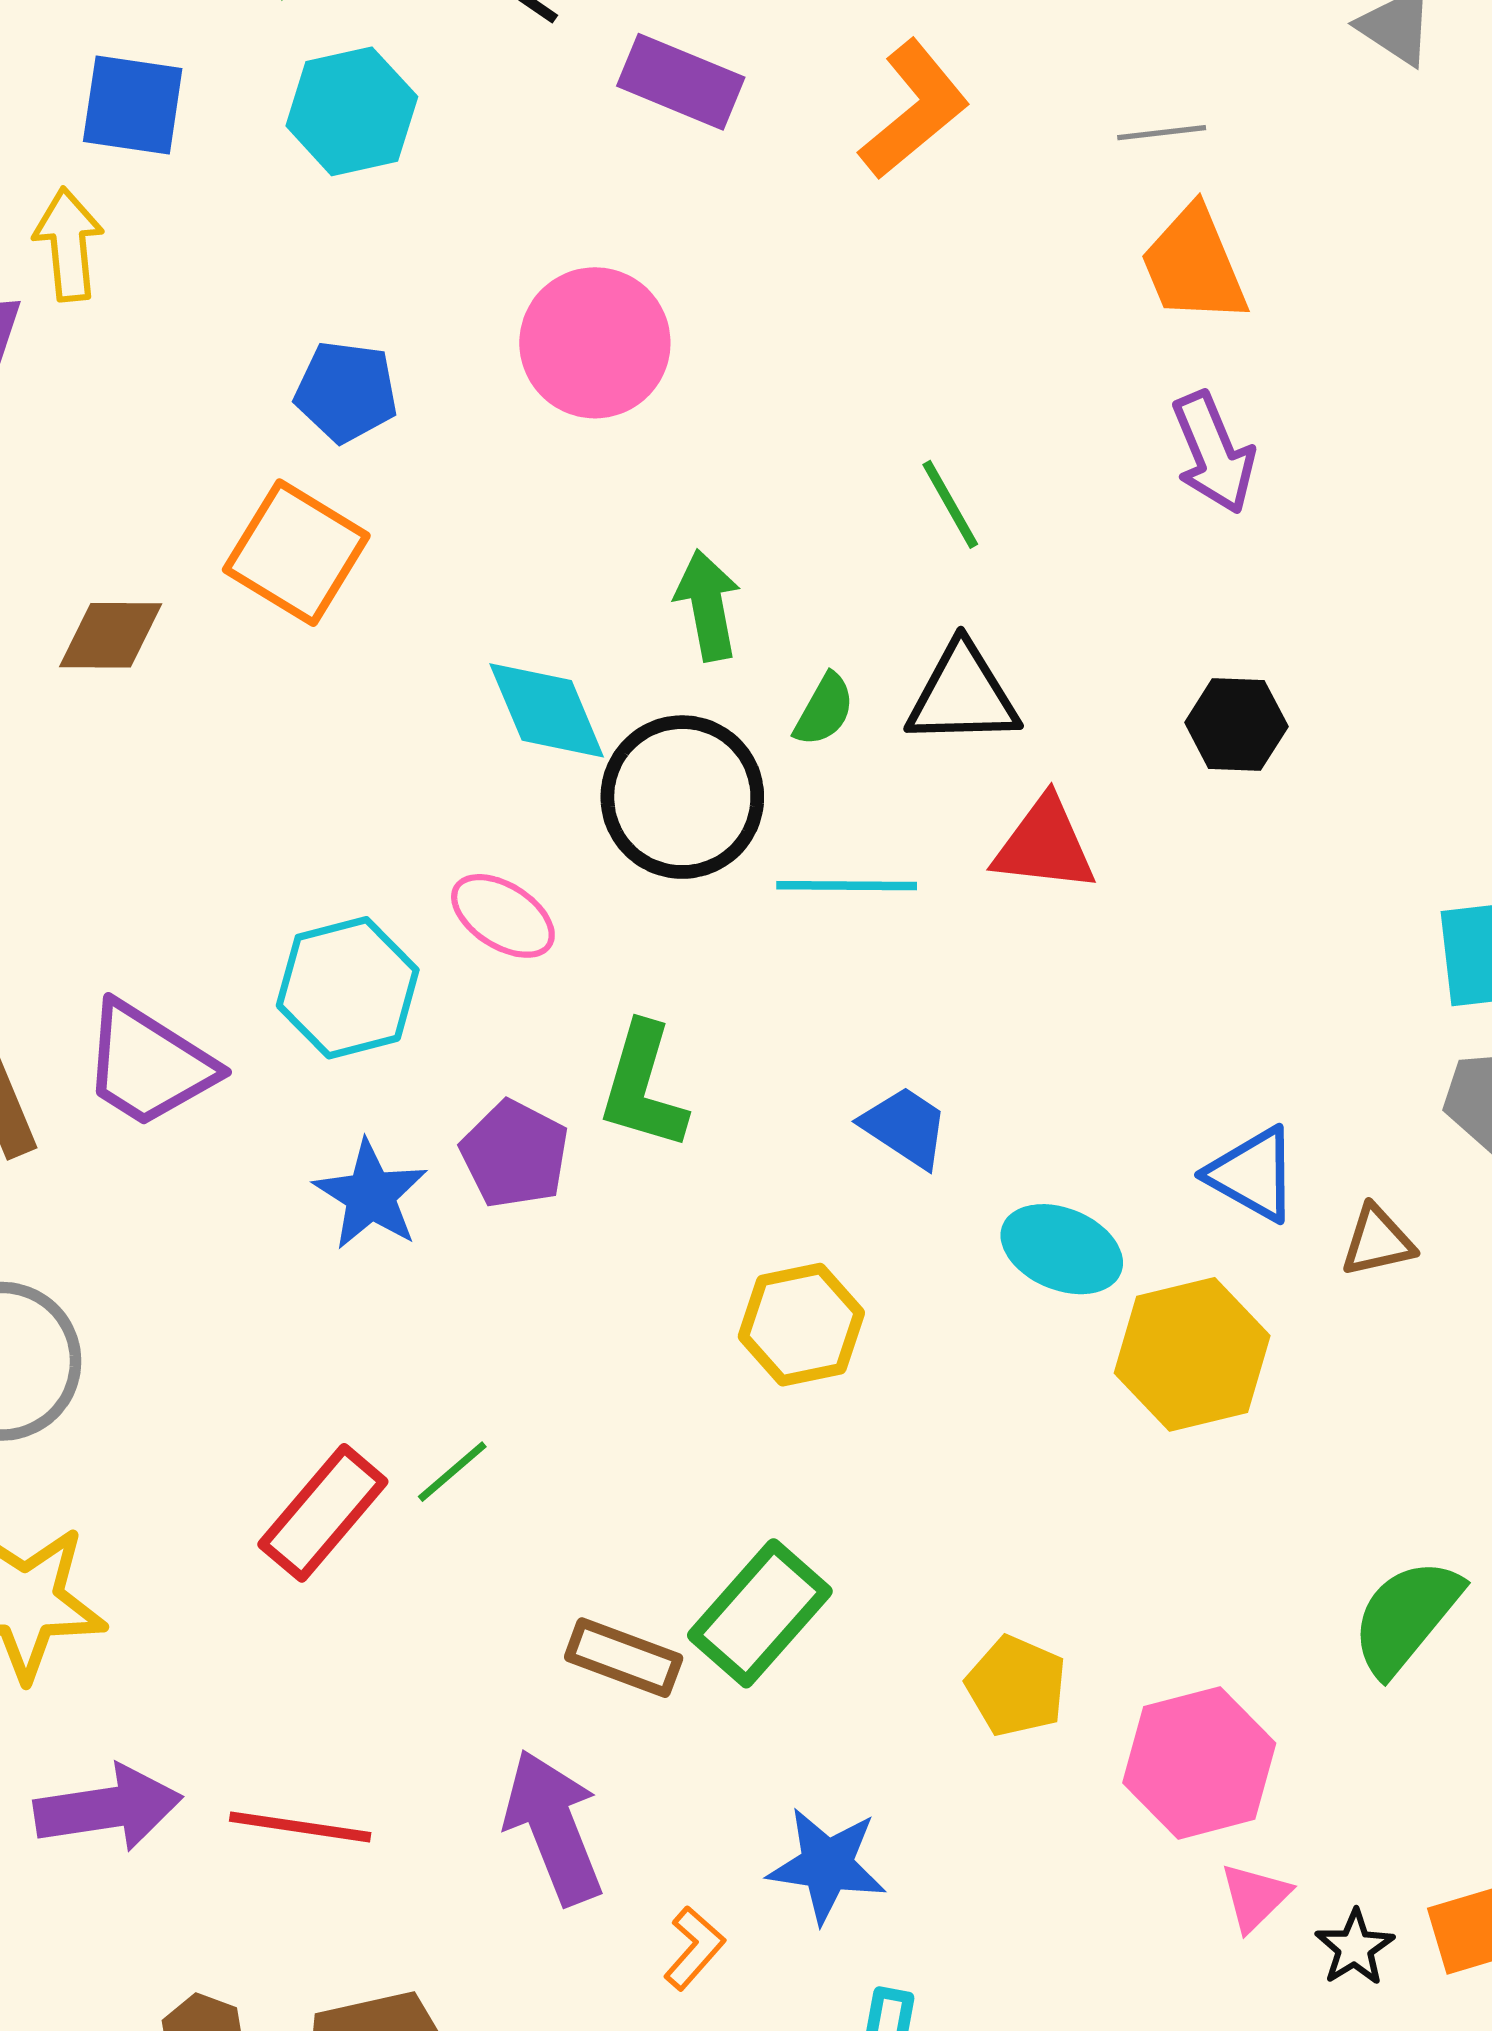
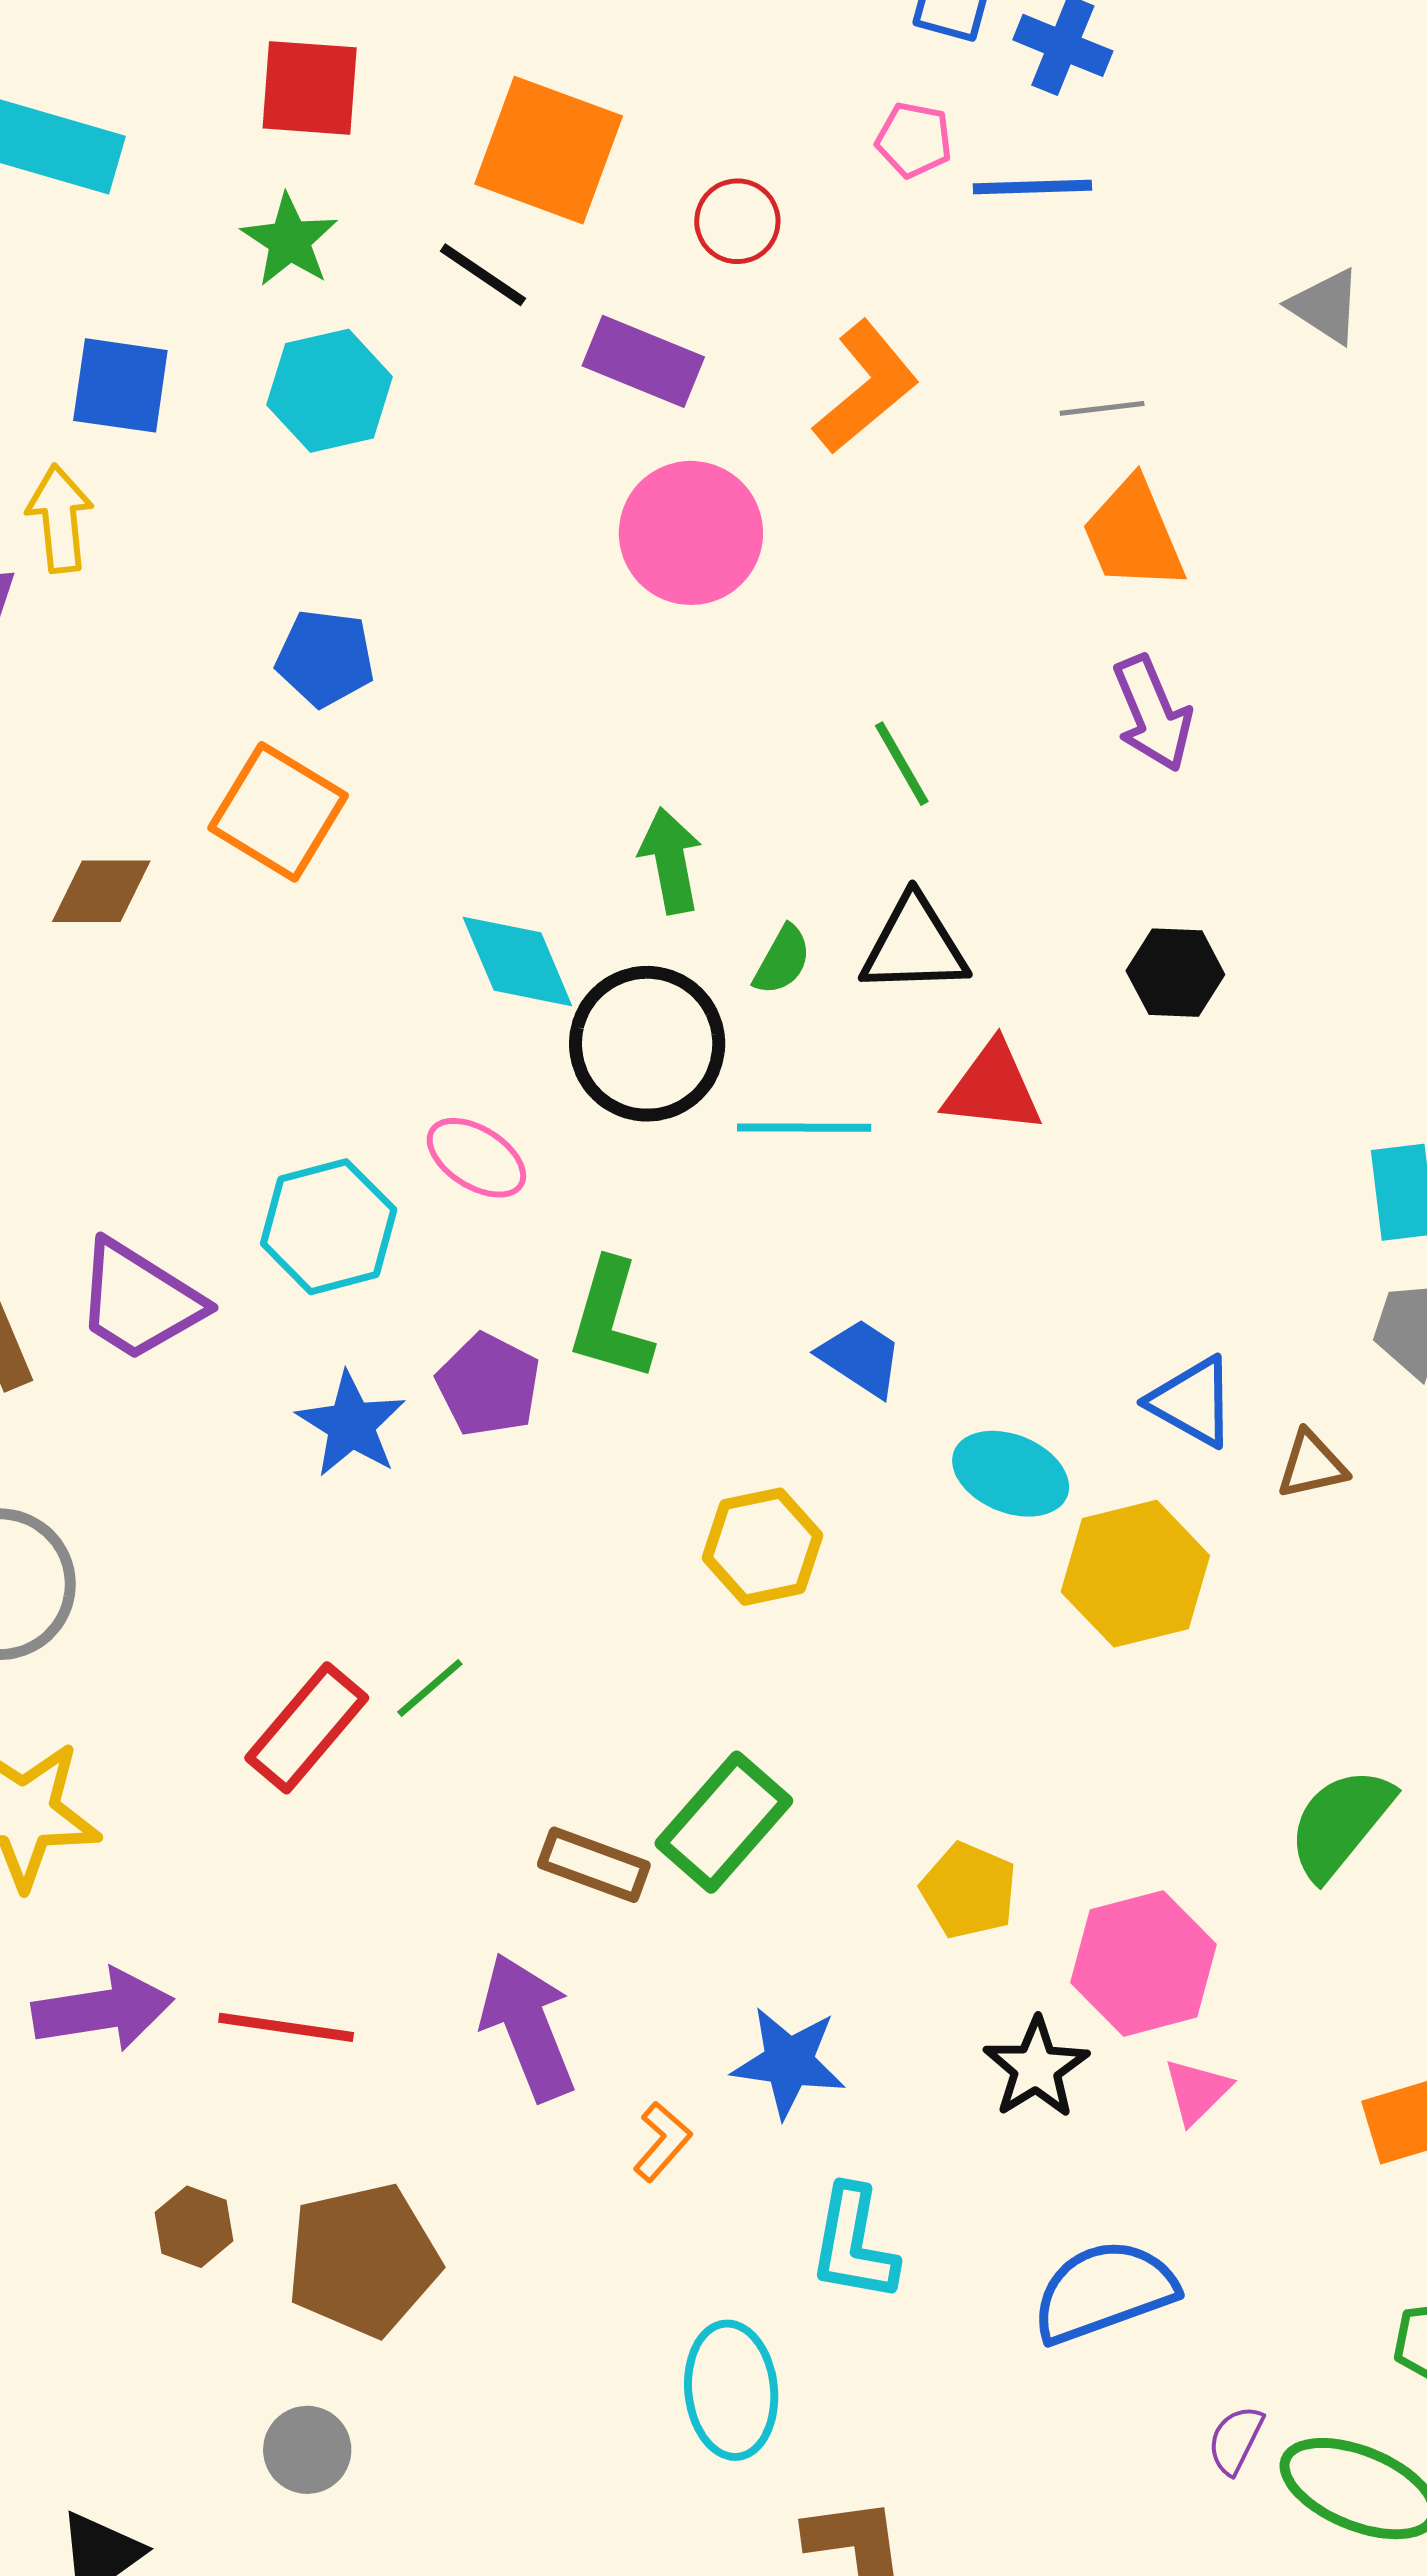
pink circle: (595, 343) -> (691, 533), moved
black star: (1355, 1948) -> (1036, 2068), moved, size x1.4

